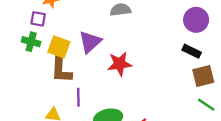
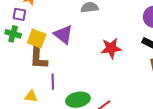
purple triangle: (90, 42) -> (63, 35), turned -40
red star: (120, 64) -> (111, 48), moved

